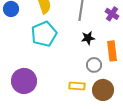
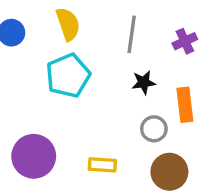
purple cross: (112, 14) -> (185, 41), turned 32
yellow rectangle: (77, 86) -> (102, 165), moved

